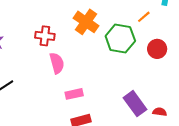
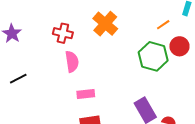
green hexagon: (120, 38) -> (153, 56), moved
red circle: (157, 49) -> (179, 46), moved

